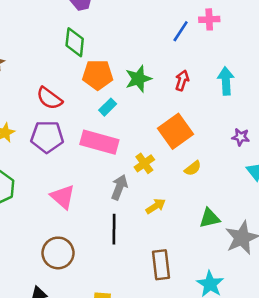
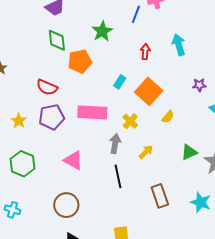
green star: (138, 79) -> (102, 31), moved
cyan rectangle: (108, 107) -> (120, 82), moved
brown circle: (58, 253) -> (66, 205), moved

